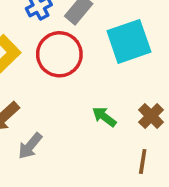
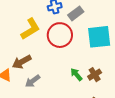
brown cross: (151, 116) -> (95, 75), moved

